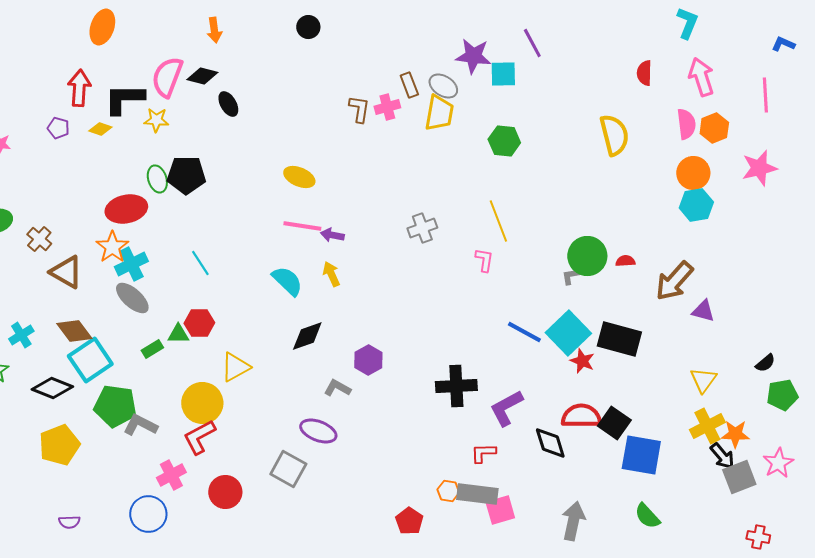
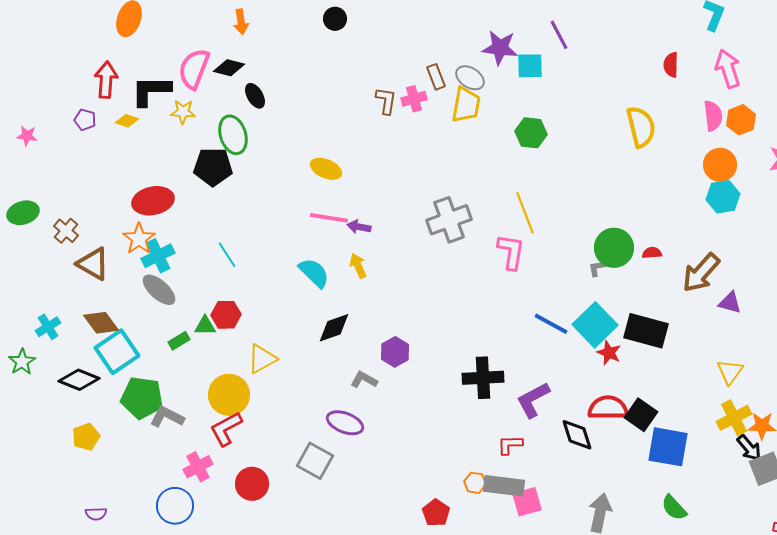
green ellipse: (157, 179) -> (233, 135), moved, size x1.4
gray cross: (422, 228) -> (449, 220), size x1.5
pink L-shape: (484, 260) -> (511, 252), size x1.5
yellow pentagon: (59, 445) -> (86, 437), size x0.7

